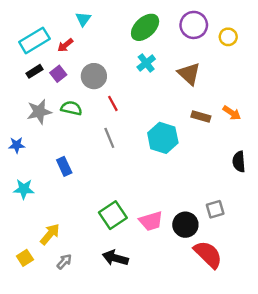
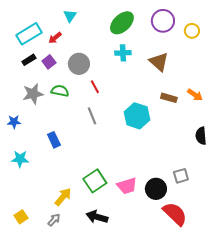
cyan cross: (146, 63) -> (123, 53), turned 35
yellow arrow: (50, 234) -> (63, 197), moved

